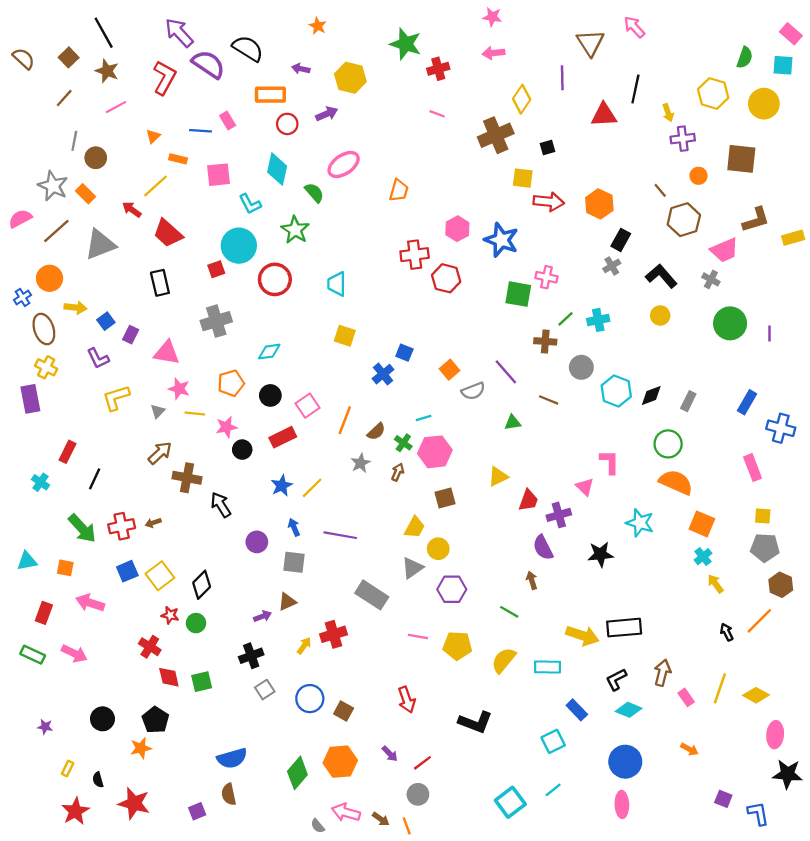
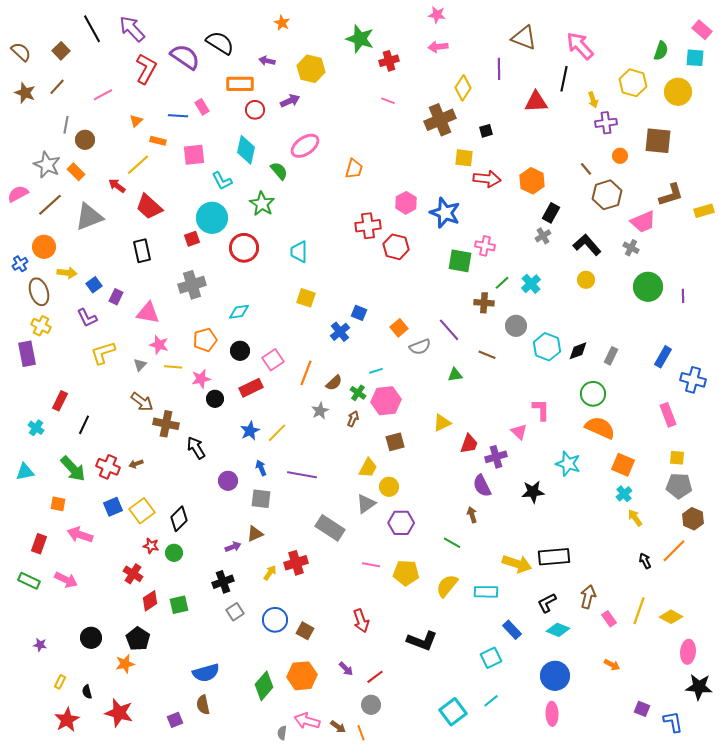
pink arrow: (634, 27) -> (580, 46), moved, size x1.4
purple arrow: (179, 33) -> (132, 29), moved
brown triangle: (590, 43) -> (524, 38), turned -36
brown star: (107, 71) -> (25, 93), moved
cyan cross: (598, 320) -> (531, 284), turned -30
brown arrow: (160, 453) -> (142, 402), turned 80
red cross: (122, 526) -> (108, 467), turned 35
cyan triangle: (27, 561) -> (25, 472), moved
red diamond: (169, 677) -> (150, 601), turned 70
gray semicircle: (318, 826) -> (282, 733), turned 48

